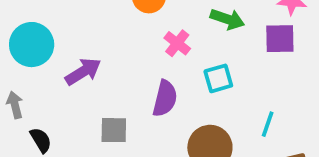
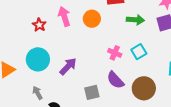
pink cross: (177, 43) -> (115, 53), moved
purple semicircle: (165, 98) -> (115, 80), moved, turned 138

